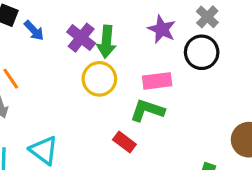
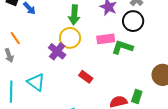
purple cross: (81, 38) -> (57, 51), moved
green L-shape: (147, 110) -> (122, 47), moved

